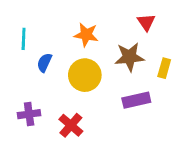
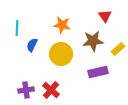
yellow rectangle: (164, 68) -> (118, 49), turned 32
purple cross: (29, 114) -> (26, 90), moved

